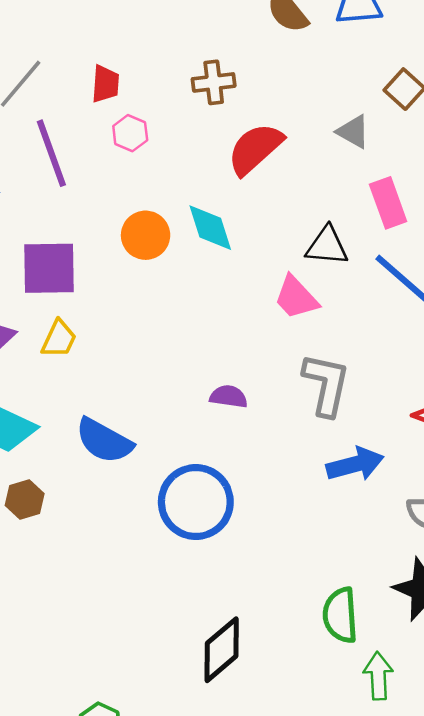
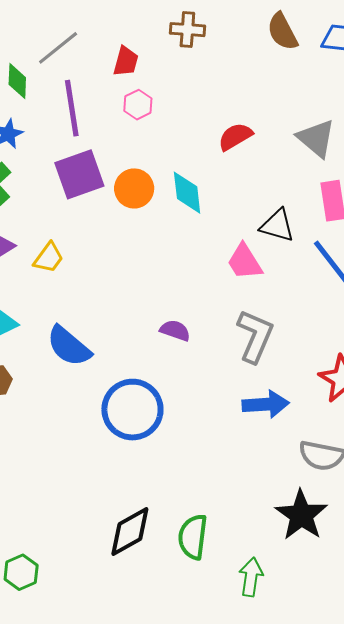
brown cross: (214, 82) -> (187, 30), moved
gray triangle: (353, 132) -> (316, 138), size x1.4
red semicircle: (255, 149) -> (235, 137), size x0.7
purple square: (49, 268) -> (79, 174), moved, turned -30
green semicircle: (340, 615) -> (193, 537), moved

